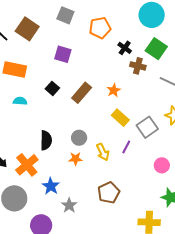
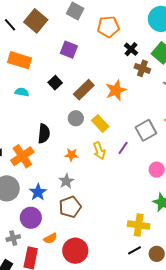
orange star: (114, 90) -> (116, 90), size x1.5
yellow rectangle: (120, 118) -> (100, 124), moved
gray circle: (79, 138) -> (76, 118), moved
blue star: (51, 186) -> (38, 192), moved
brown pentagon: (109, 193) -> (70, 207), moved
gray star: (69, 205) -> (66, 181), moved

